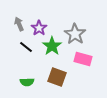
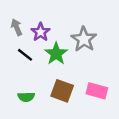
pink rectangle: (83, 59) -> (97, 91), moved

